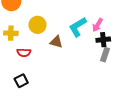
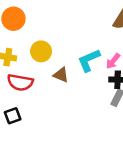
red semicircle: (24, 53) -> (20, 82), size x1.5

